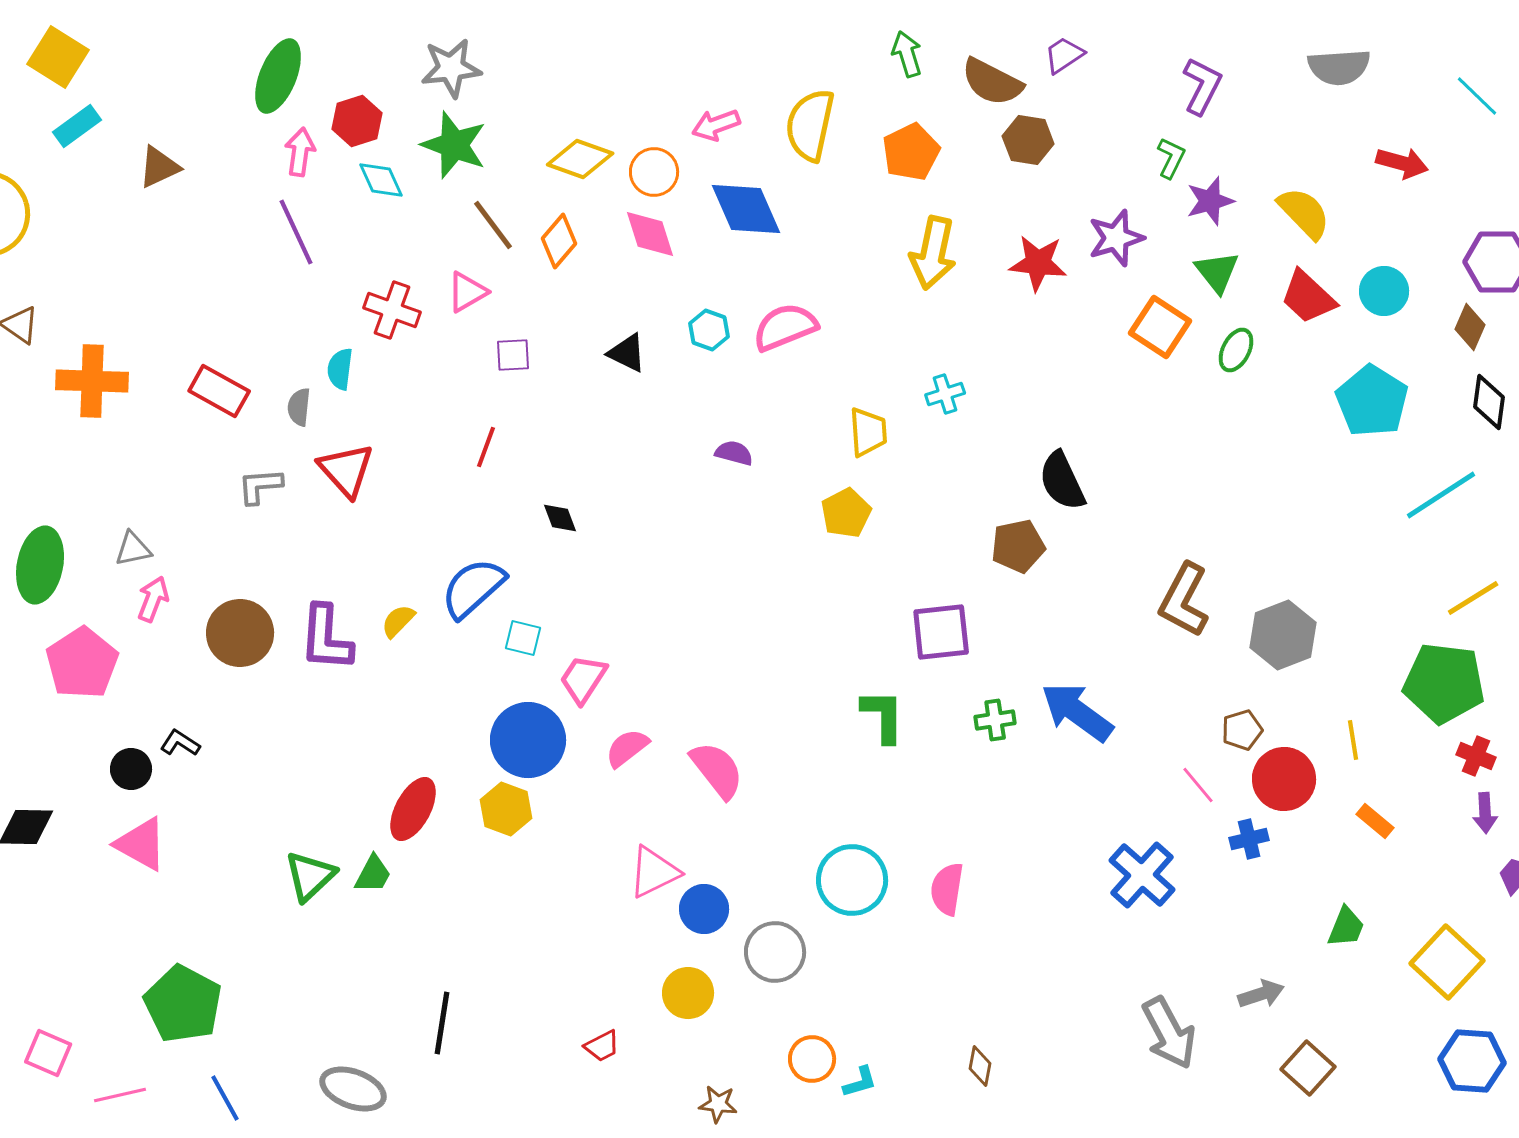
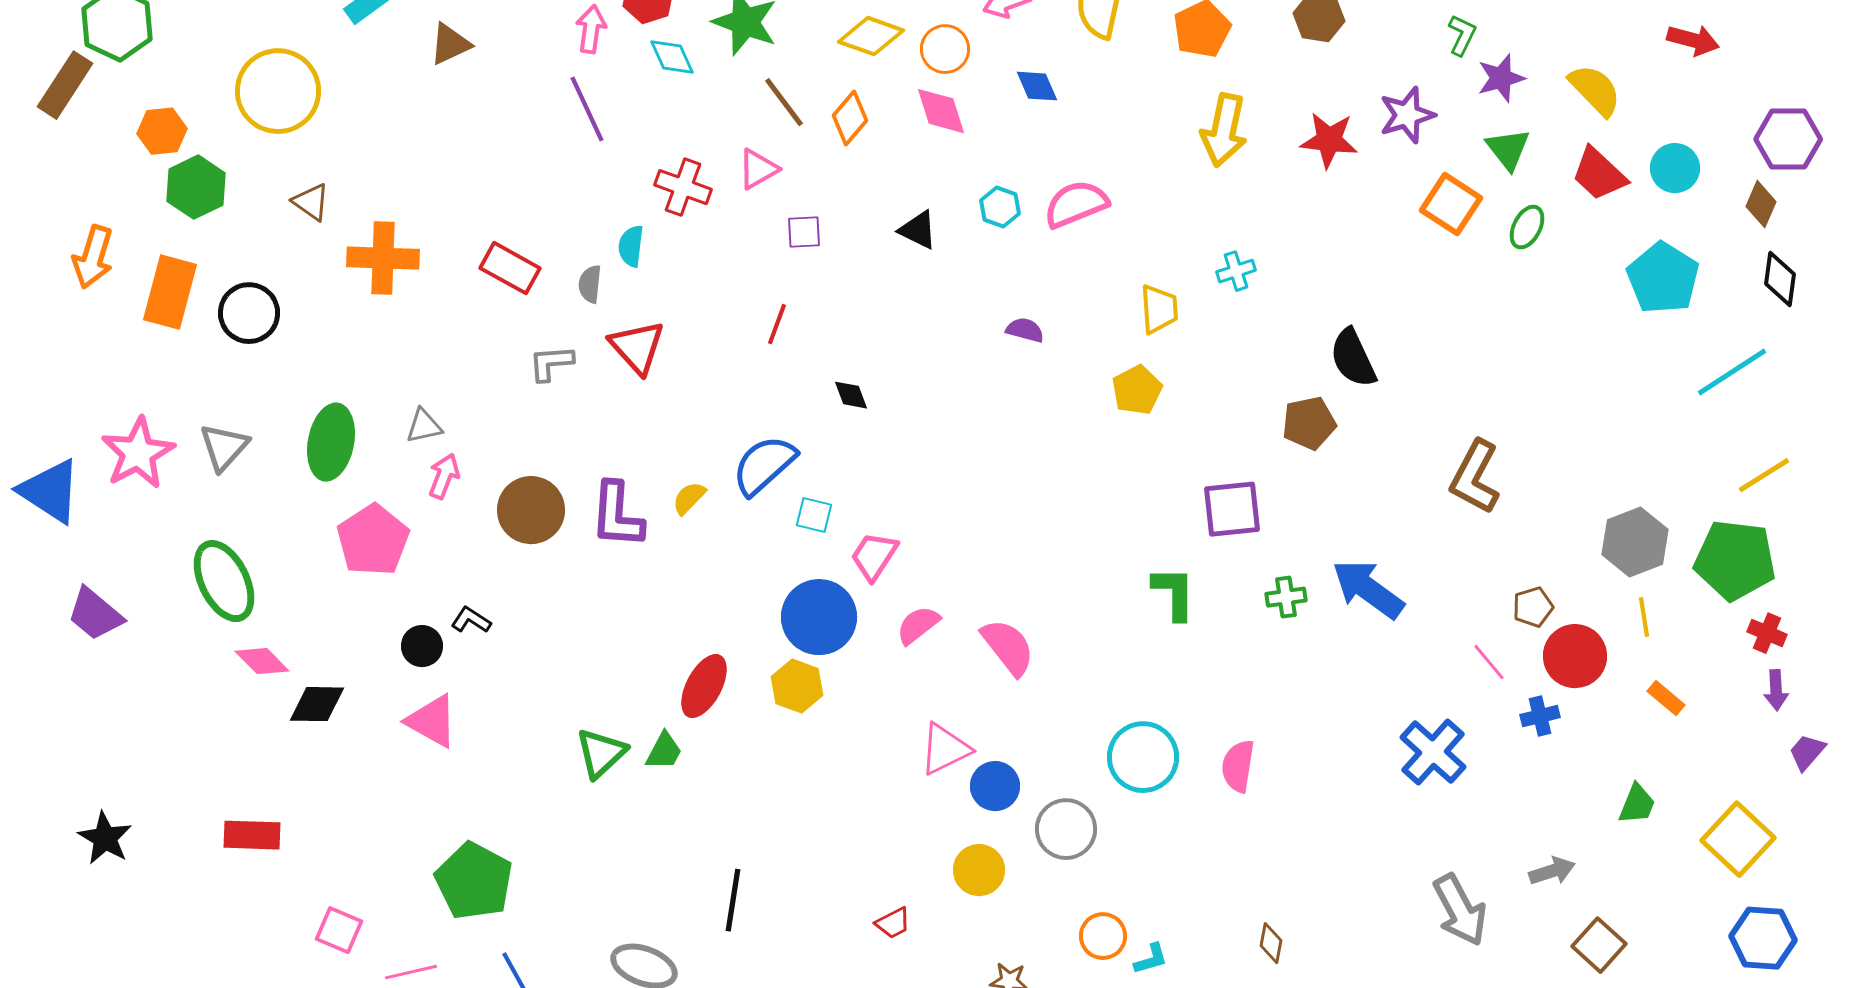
blue diamond: (746, 209) -> (1037, 86), size x0.6
gray hexagon: (1283, 635) -> (1635, 542), moved

